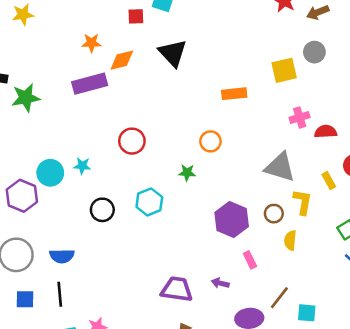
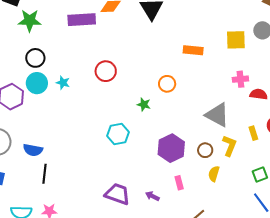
cyan hexagon: (149, 202) -> (118, 134), moved
black circle: (102, 210) -> (35, 58), moved
black line: (60, 294) -> (45, 174), moved

